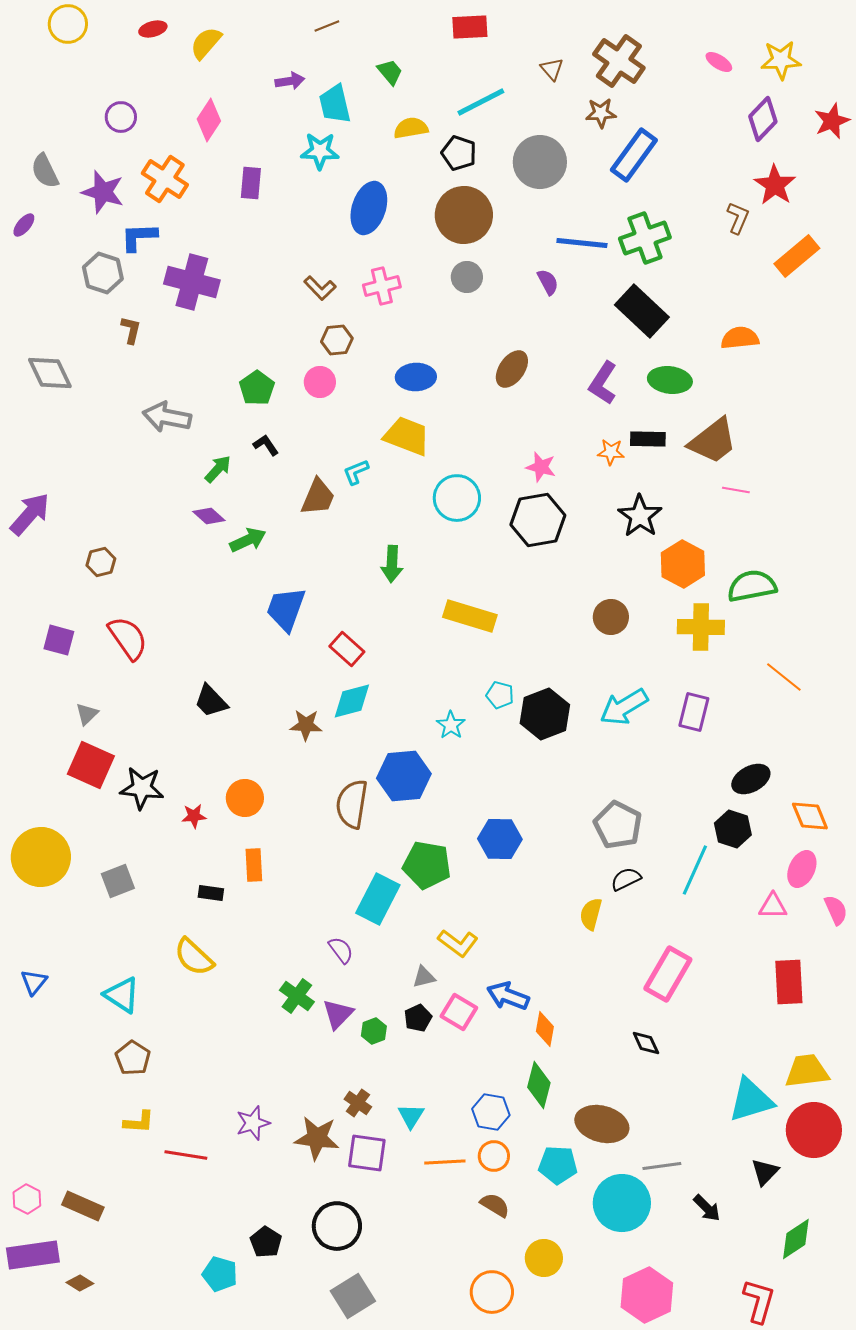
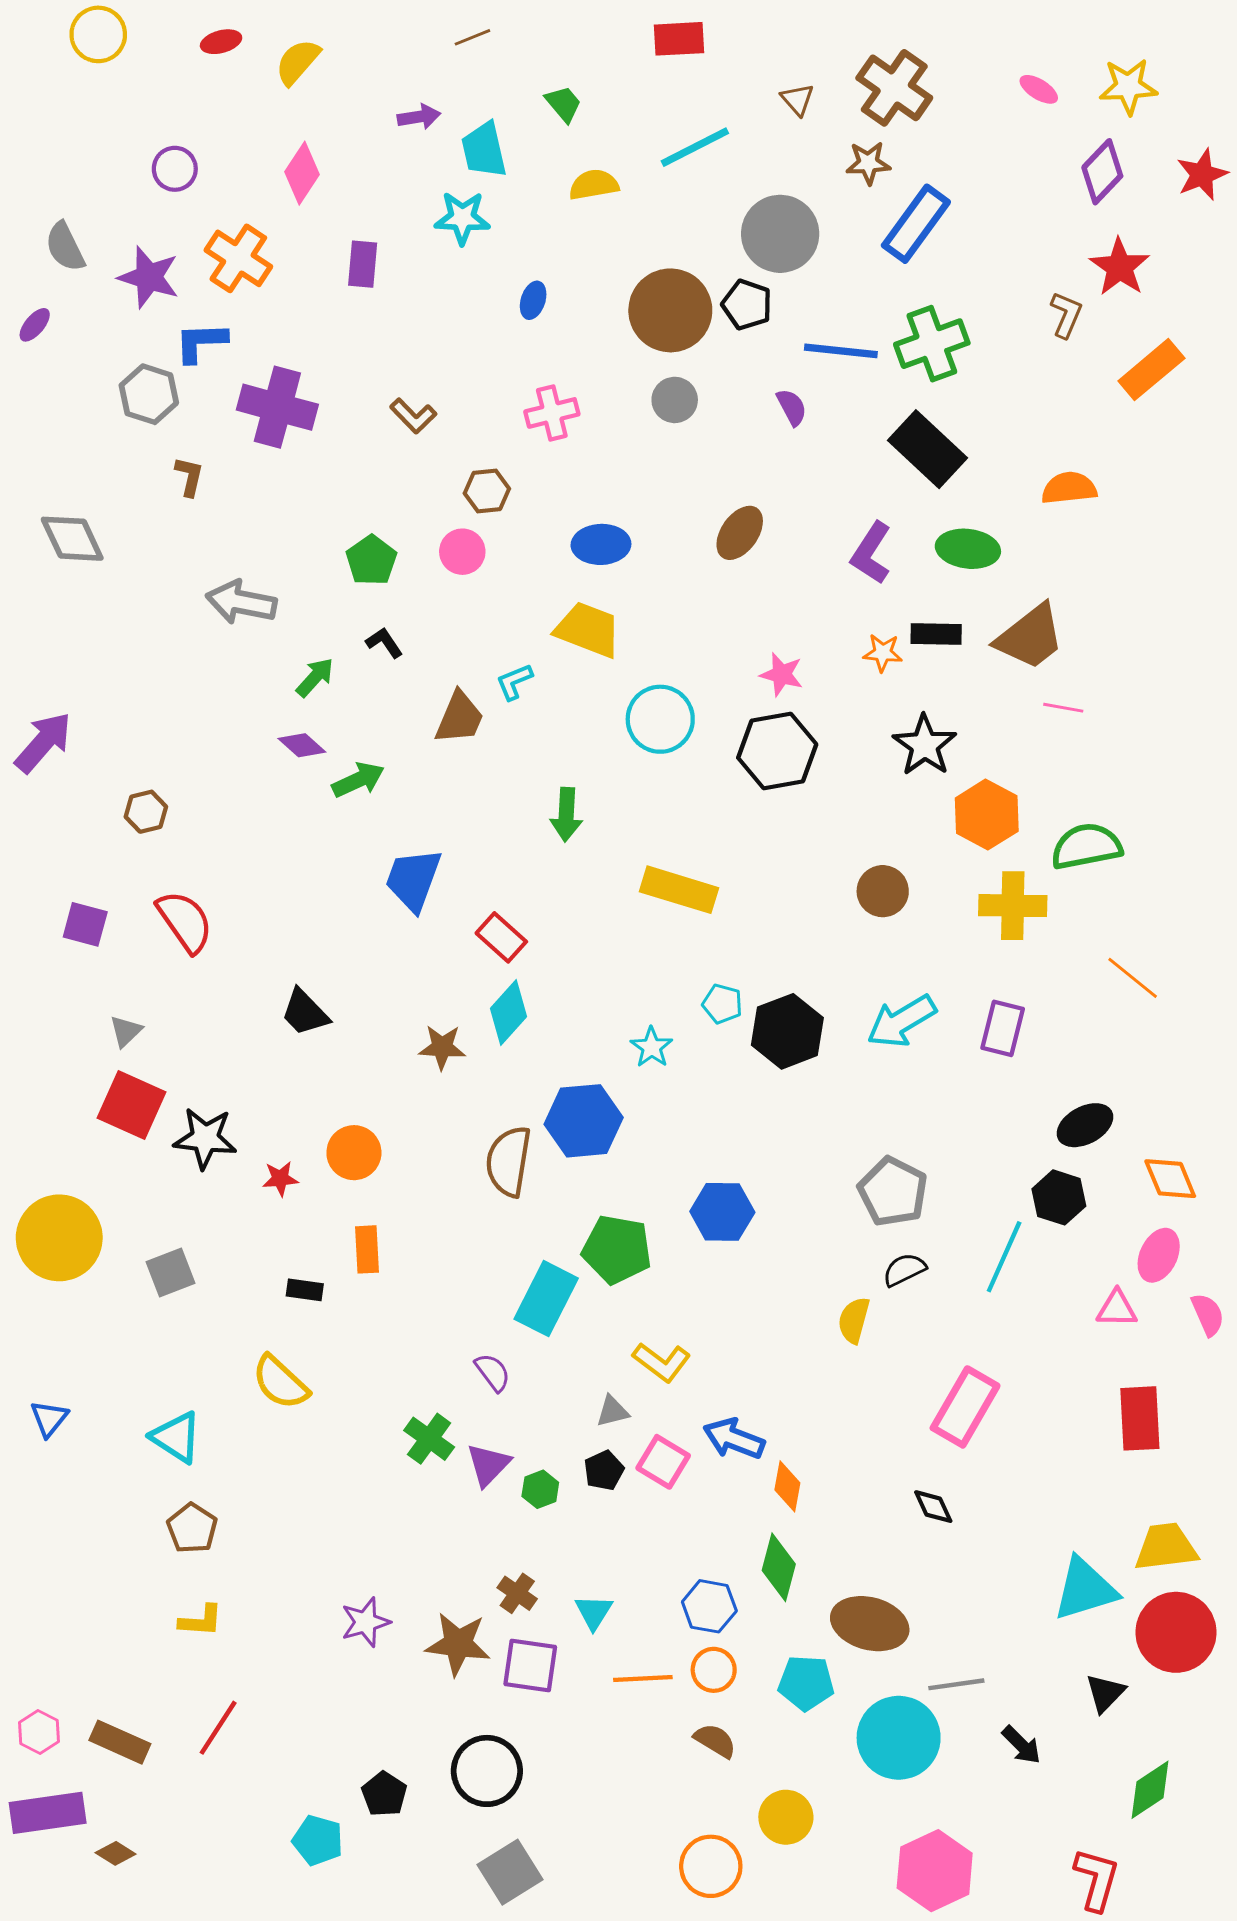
black pentagon: (459, 153) -> (747, 305), moved
blue ellipse: (369, 208) -> (533, 300), size x0.5
brown L-shape: (320, 288) -> (413, 416), moved
cyan diamond: (352, 701) -> (509, 1013), turned -33
red line: (186, 1155) -> (218, 1728), moved, turned -66

